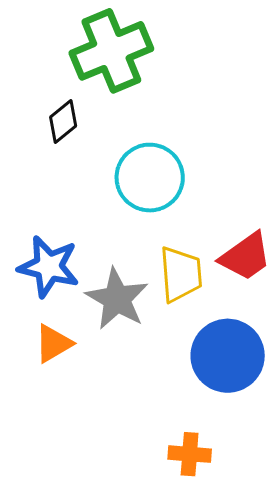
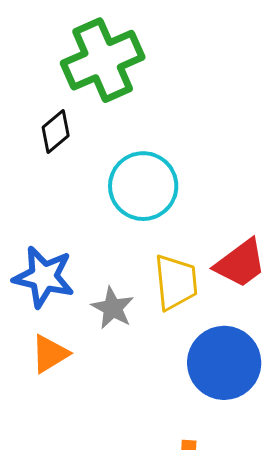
gray star: (117, 299) -> (113, 308), size x0.7

